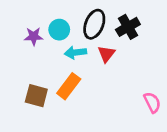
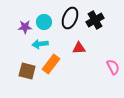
cyan arrow: (75, 53) -> (40, 44), moved
red triangle: (106, 54) -> (79, 48), moved, turned 48
pink semicircle: (152, 102) -> (113, 67), moved

